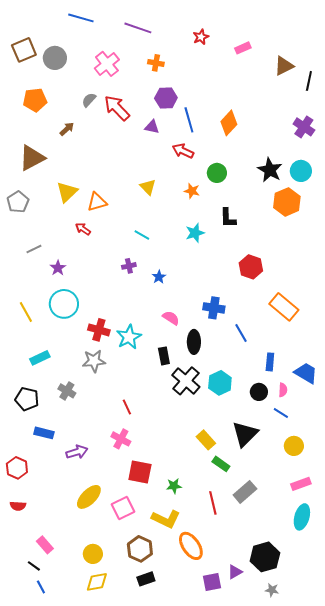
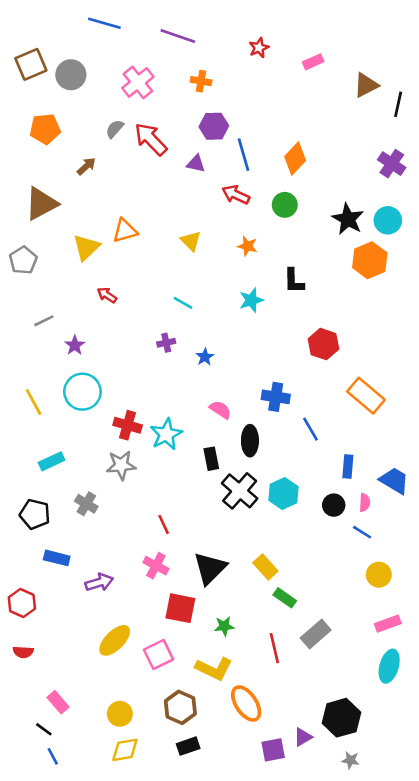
green circle: (217, 173) -> (285, 205), moved
orange triangle: (97, 202) -> (125, 231), moved
black triangle: (245, 434) -> (210, 568), moved

